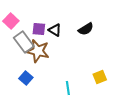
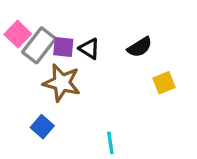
gray rectangle: (24, 42) -> (39, 45), moved, turned 75
yellow square: (100, 77) -> (164, 83), moved

